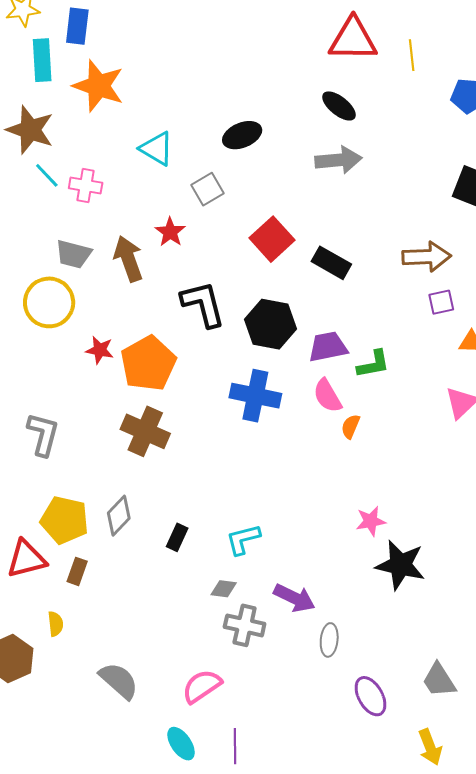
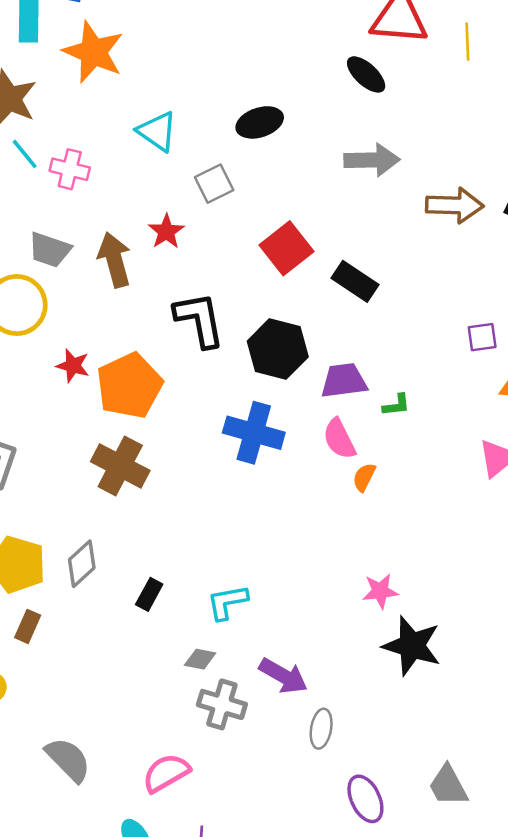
black ellipse: (339, 106) -> (366, 74), moved
brown arrow: (427, 257) -> (455, 205), moved
green L-shape: (373, 364) -> (396, 405), size x0.7

